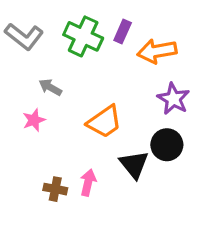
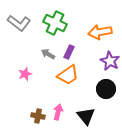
purple rectangle: (123, 31) -> (69, 52), moved
gray arrow: (50, 87) -> (48, 54), moved
black triangle: (134, 164) -> (86, 116), moved

